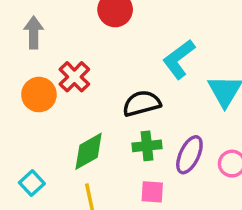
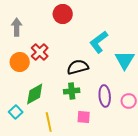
green cross: (147, 146) -> (72, 91), moved
green diamond: (89, 151) -> (35, 94), moved
purple ellipse: (189, 155) -> (105, 96), turned -30

